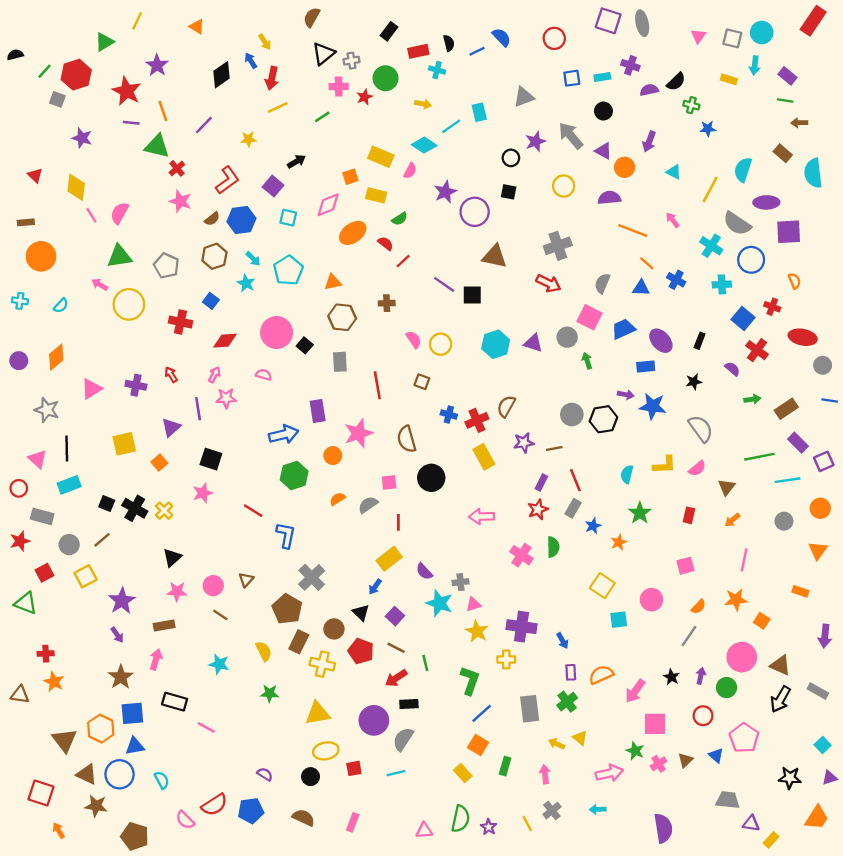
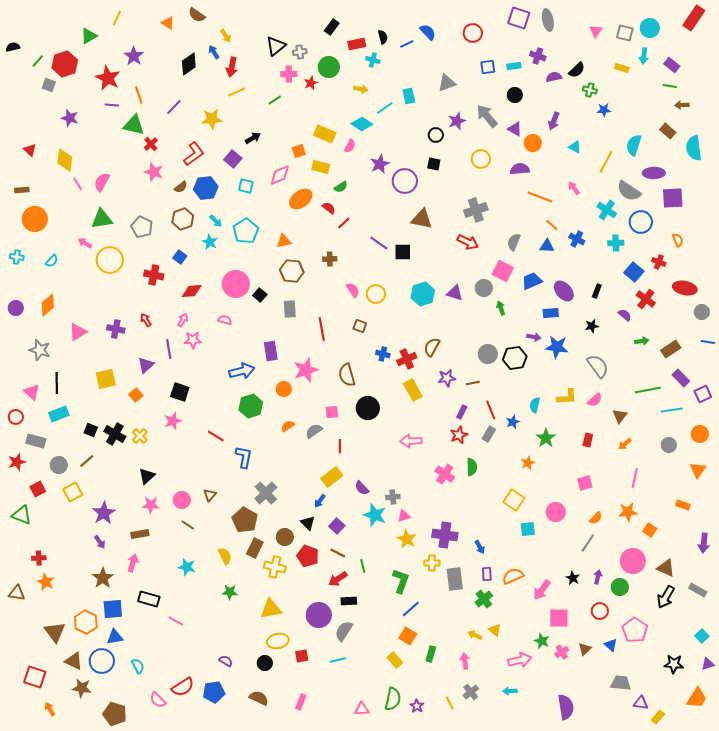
brown semicircle: (312, 17) -> (197, 15), moved, turned -84
yellow star: (248, 139) -> (212, 119), size x1.5
blue star: (593, 526) -> (513, 422), moved
gray rectangle: (530, 709) -> (455, 579), moved

